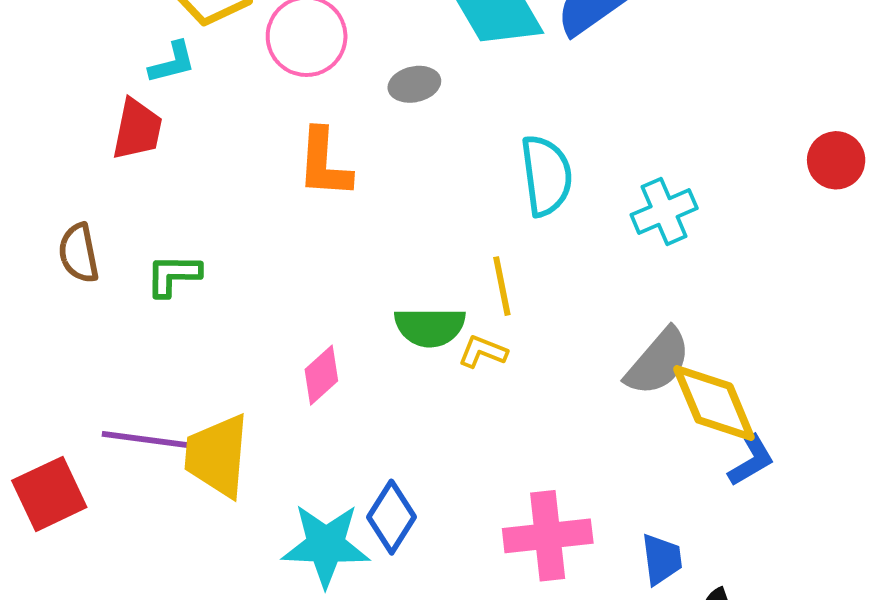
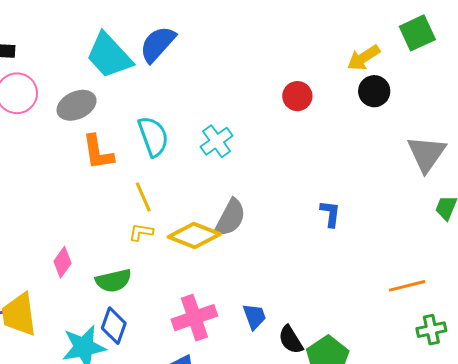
gray ellipse: (414, 84) -> (77, 105), size x1.5
orange L-shape: (324, 163) -> (98, 152), moved
green semicircle: (430, 327) -> (113, 281), moved
yellow diamond: (714, 403) -> (194, 235), moved, turned -33
blue L-shape: (751, 461) -> (330, 214), moved, turned -40

